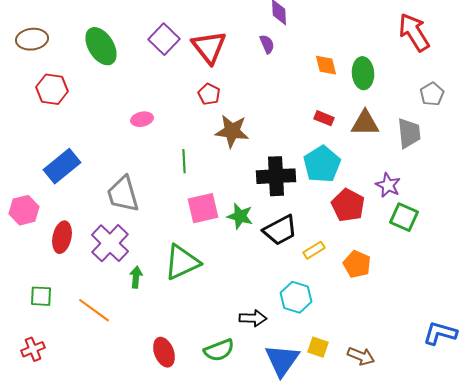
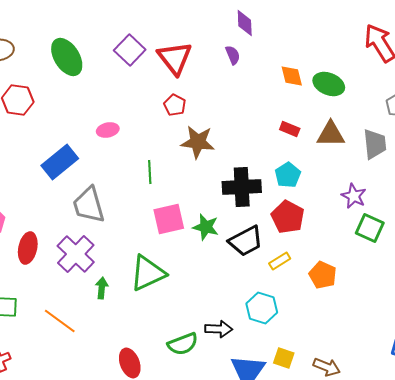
green ellipse: (363, 73) -> (329, 84), turned -64
cyan pentagon: (322, 164) -> (288, 175), size x0.7
blue rectangle: (62, 166) -> (60, 162), moved
red pentagon: (348, 205) -> (288, 217), moved
green semicircle: (219, 350) -> (183, 344), moved

